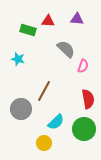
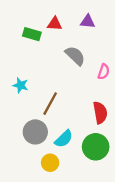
cyan star: (18, 59) -> (20, 85), moved
pink semicircle: (83, 66) -> (104, 72), moved
gray circle: (21, 109) -> (35, 132), moved

